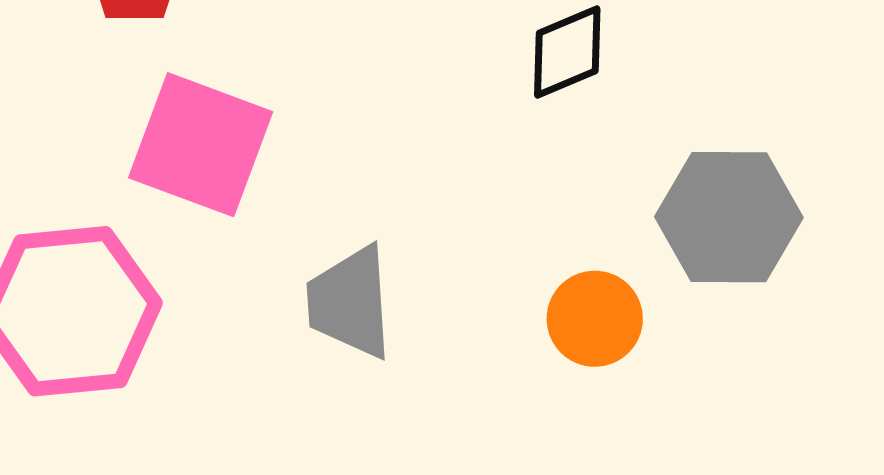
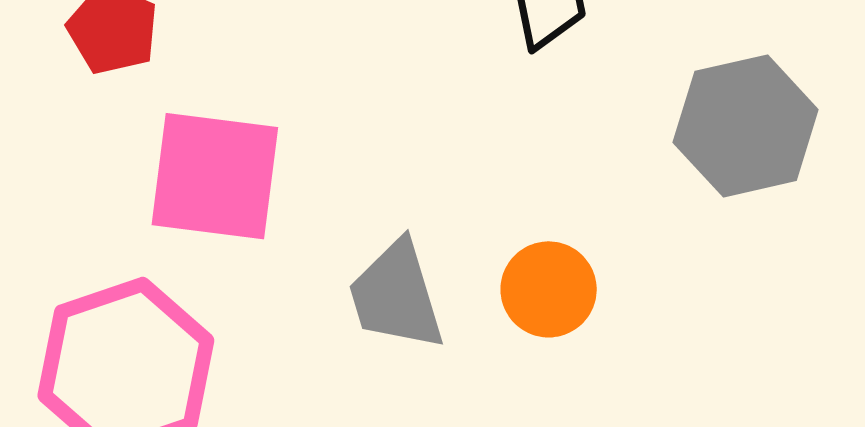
orange circle: (595, 319) -> (549, 289), moved

